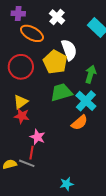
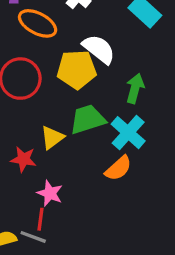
white semicircle: (69, 50) -> (99, 49), turned -30
yellow pentagon: (55, 62) -> (77, 69), turned -30
yellow triangle: (21, 102) -> (52, 137), moved

